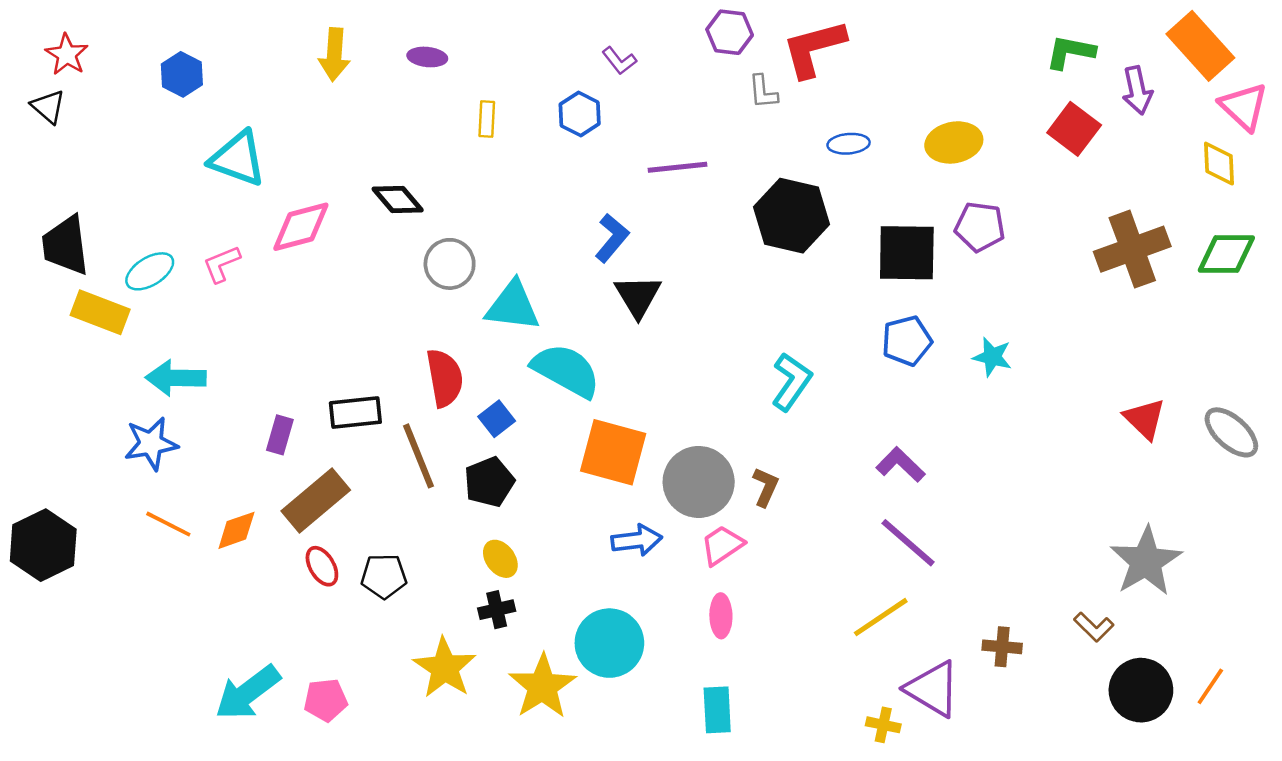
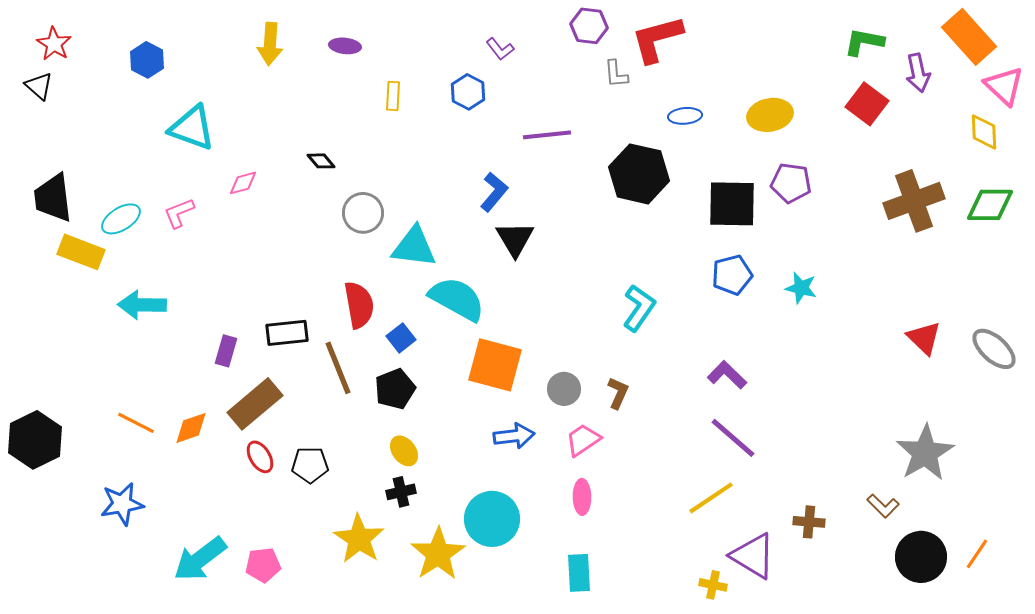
black diamond: (398, 199) -> (321, 161), size x0.7
pink diamond: (301, 227) -> (243, 183), size x0.6
blue star: (151, 444) -> (122, 504), moved
gray circle: (699, 482) -> (564, 389), size x0.6

